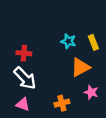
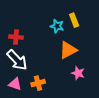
yellow rectangle: (93, 42) -> (74, 20), moved
orange cross: (62, 103) -> (38, 83), moved

